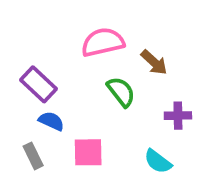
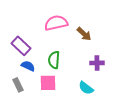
green semicircle: (121, 92) -> (54, 60), moved, turned -138

